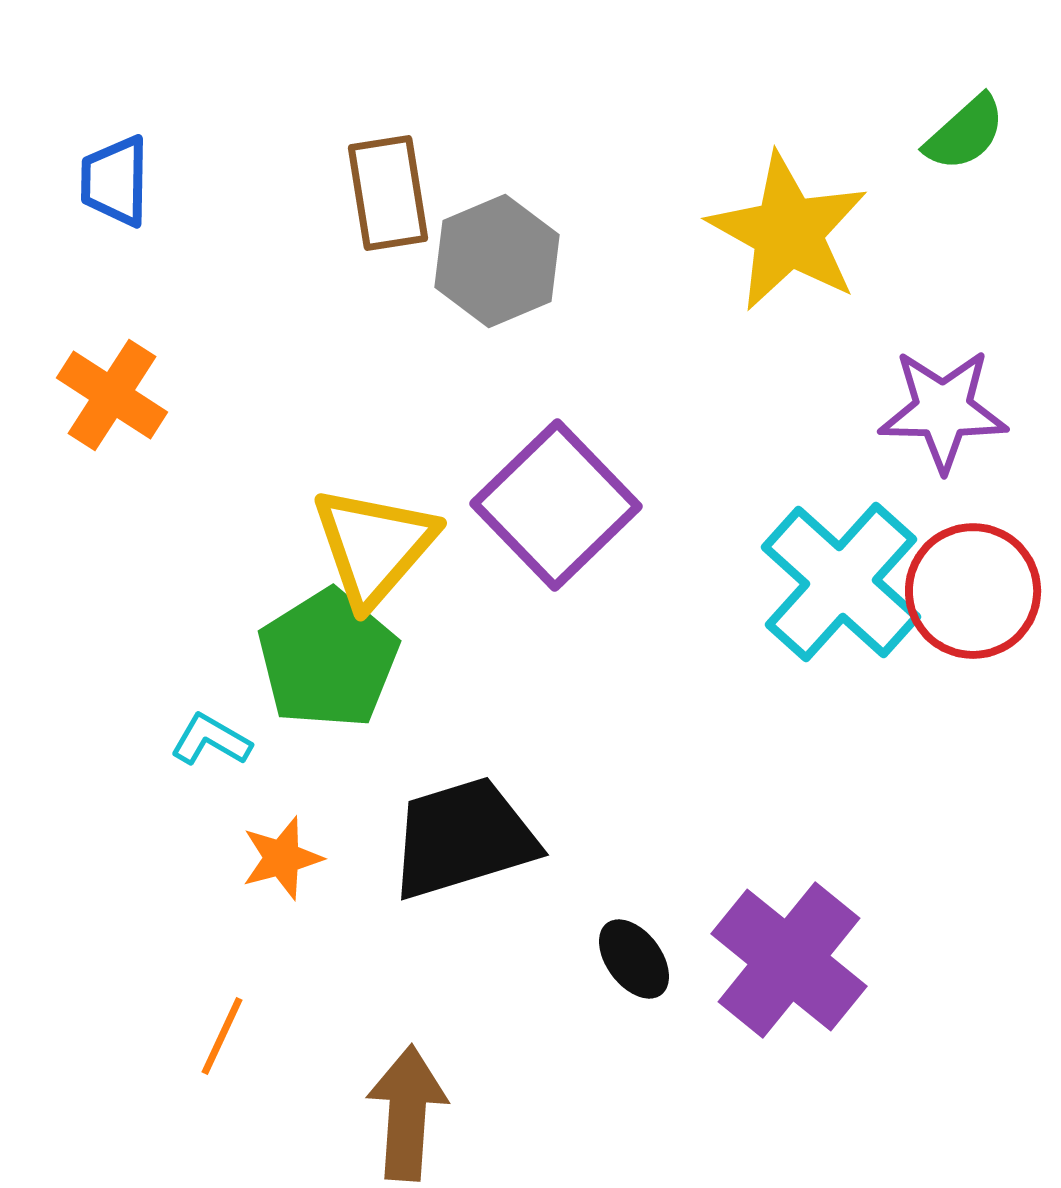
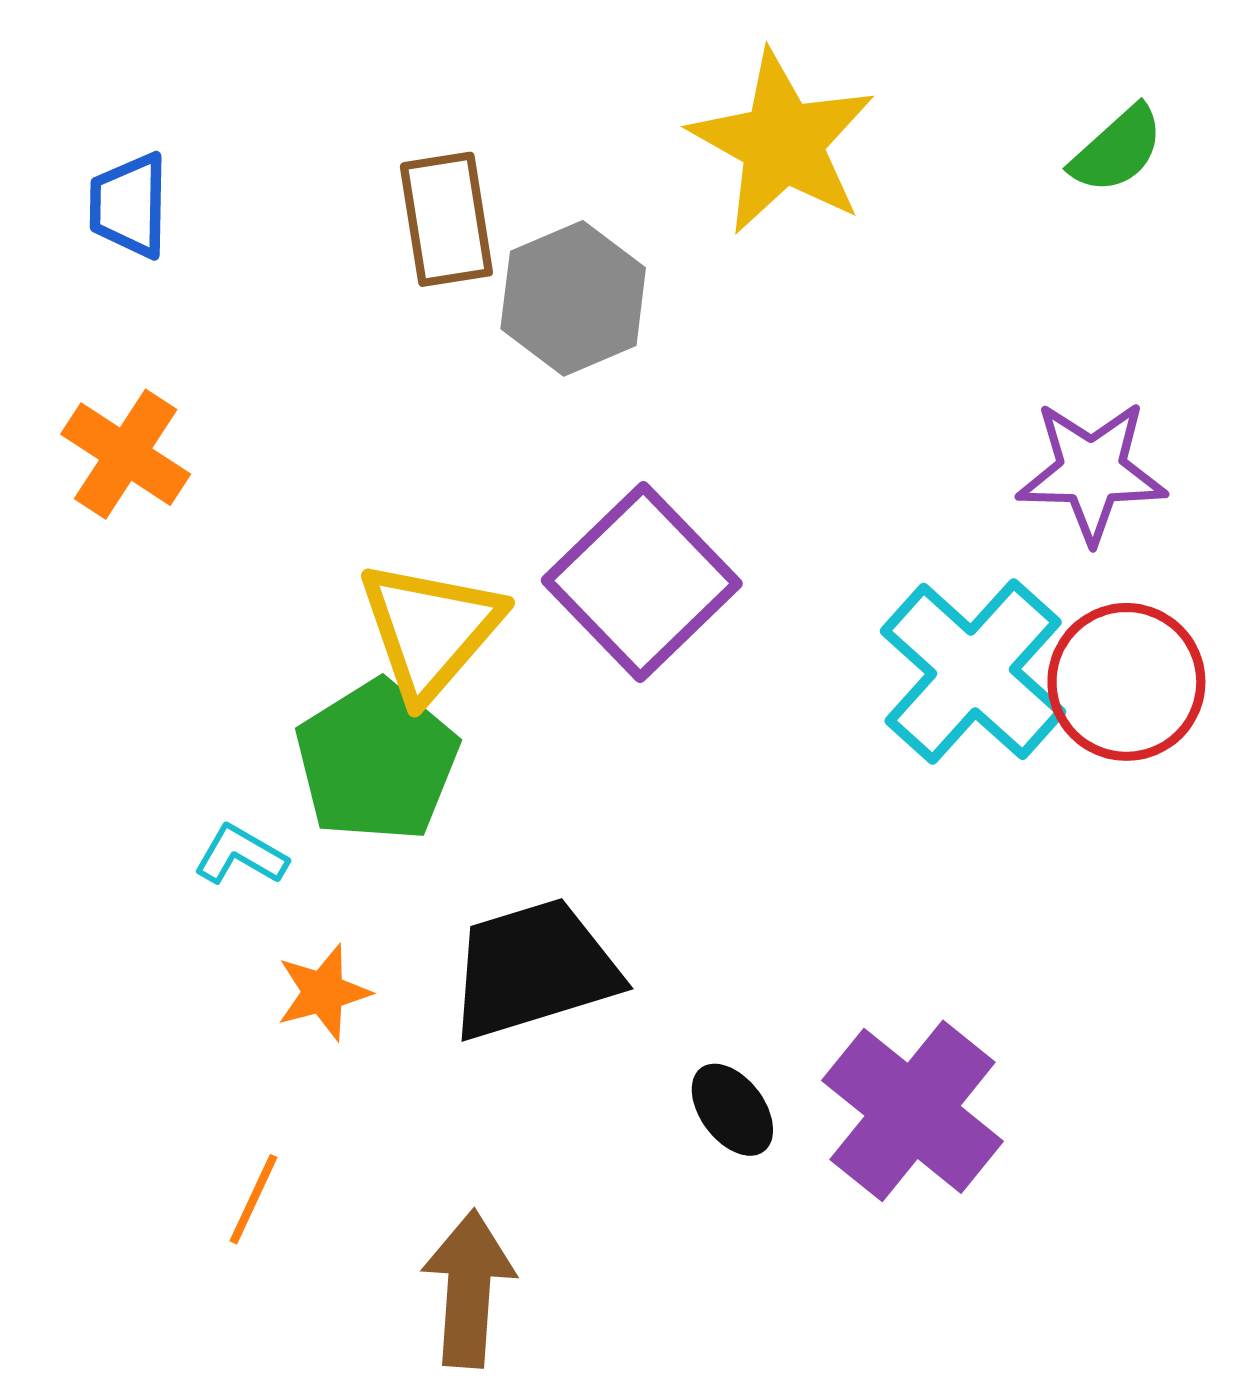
yellow star: (788, 232) -> (782, 143), moved

